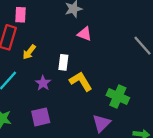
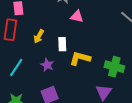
yellow arrow: (29, 52) -> (39, 36), moved
yellow L-shape: (81, 81) -> (80, 58), turned -35

